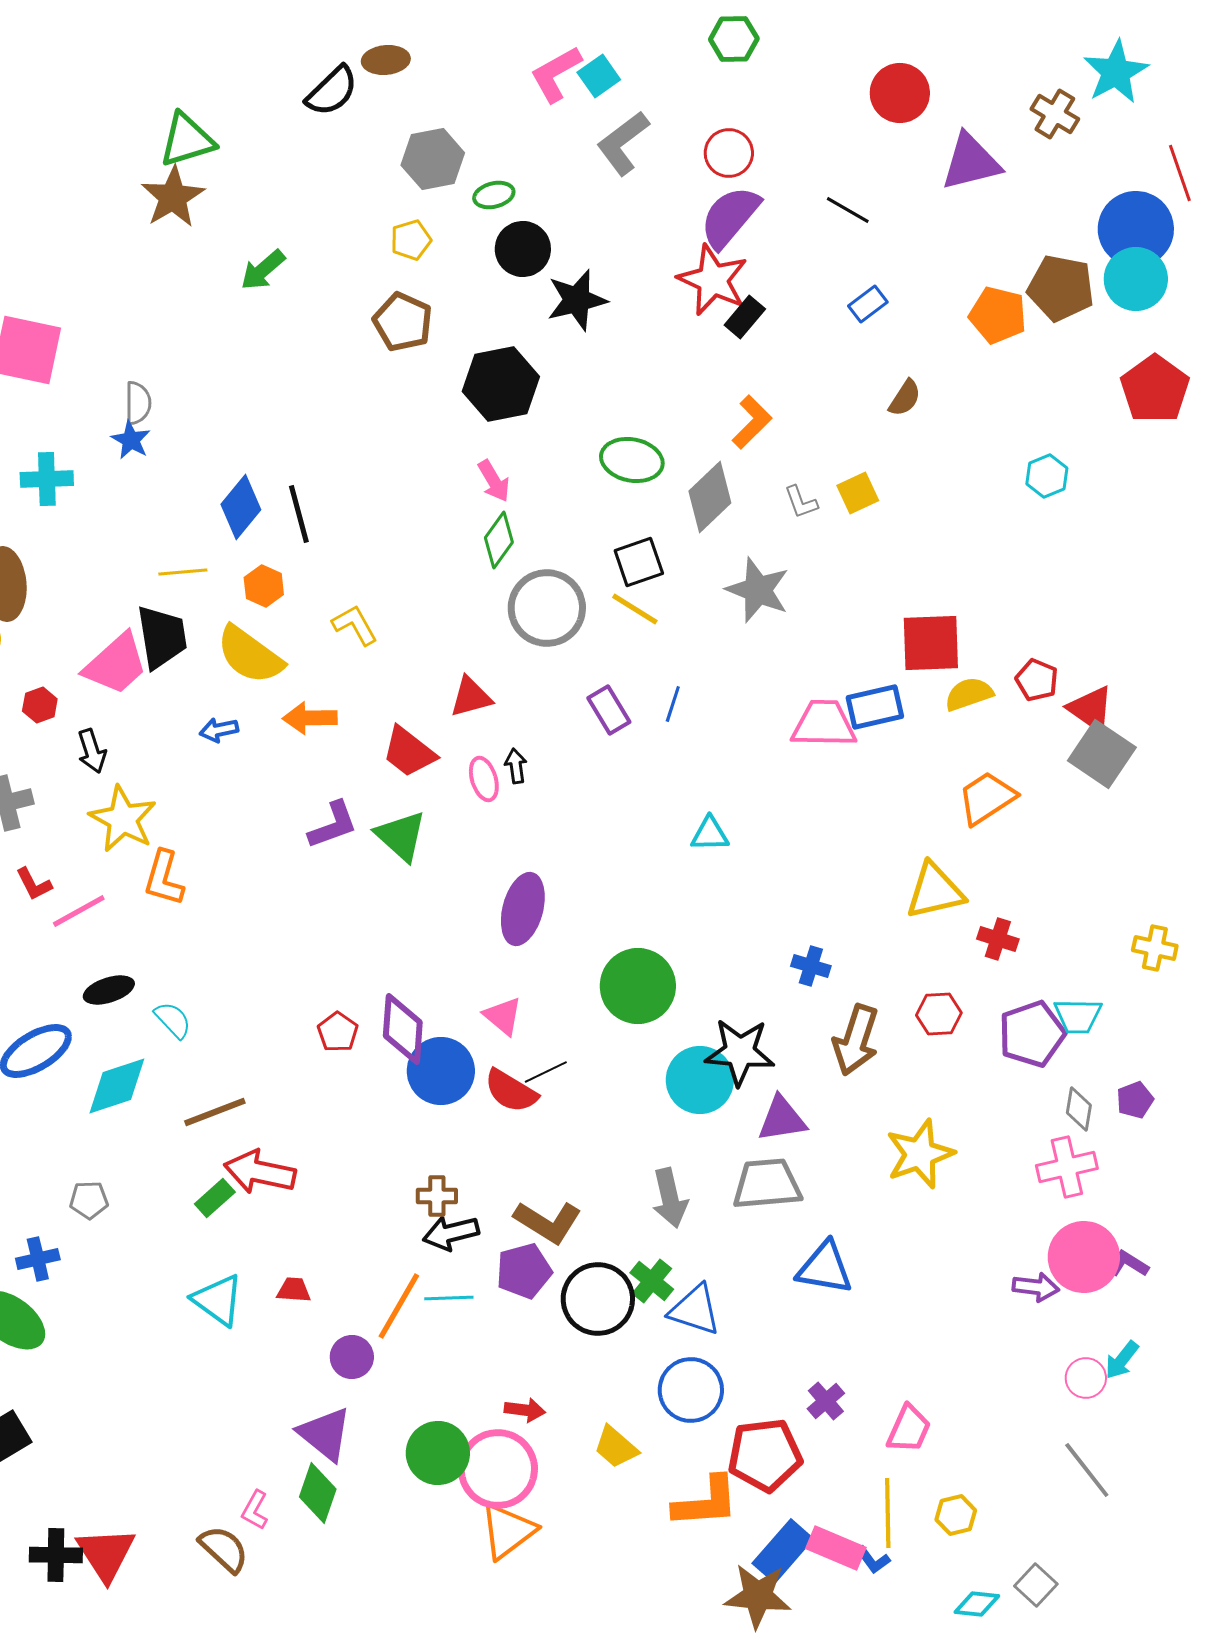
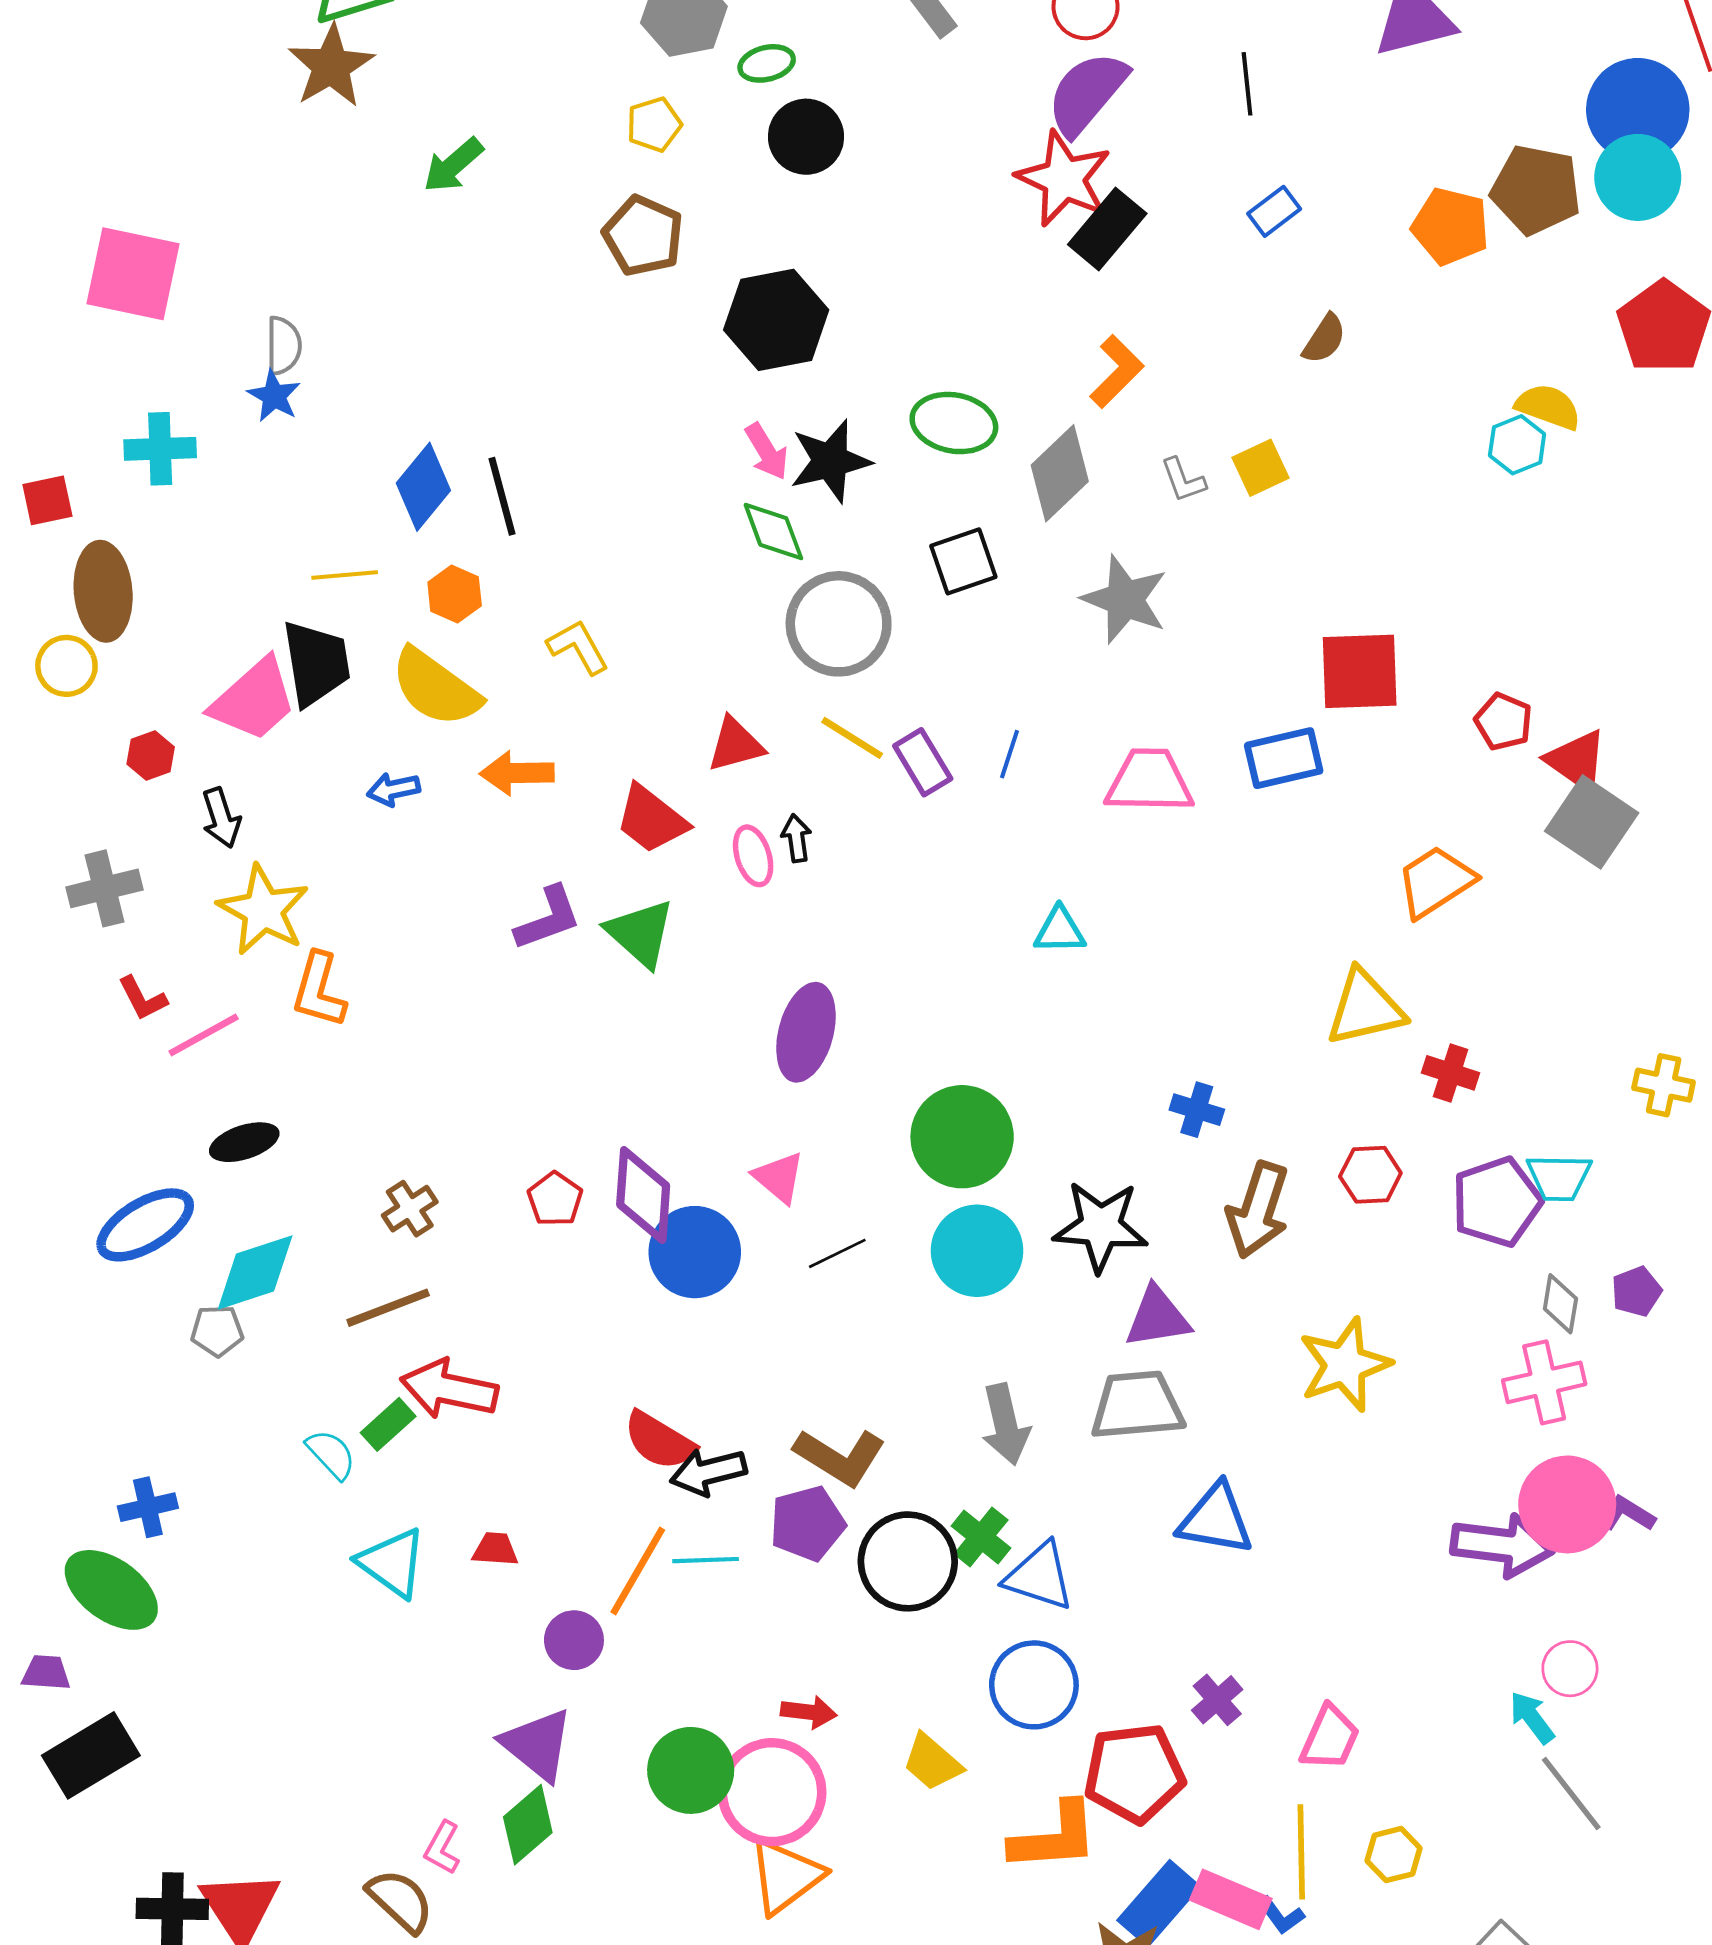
black line: (848, 210) -> (1247, 84), turned 54
black star: (577, 300) -> (830, 461), moved
black rectangle: (745, 317) -> (1107, 229), size x1.4
green diamond: (499, 540) -> (773, 532), turned -56
yellow line: (635, 609) -> (852, 738), moved
yellow semicircle: (969, 694) -> (1548, 407), moved, turned 39
pink trapezoid: (824, 724) -> (1149, 781), moved
cyan semicircle: (173, 1020) -> (331, 1454), moved
cyan circle: (700, 1080) -> (977, 1251), moved
red semicircle: (511, 1091) -> (659, 1441), moved
brown cross: (437, 1196) -> (410, 1209), moved, turned -33
gray pentagon: (89, 1200) -> (217, 1331), moved
purple arrow: (1036, 1287) -> (1502, 1545), size x1.6
cyan arrow: (1122, 1360) -> (1532, 1717), moved, turned 105
green diamond: (318, 1493) -> (528, 1825), turned 30

